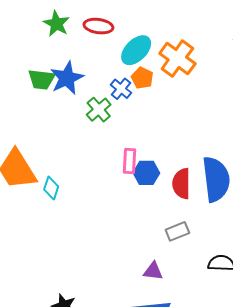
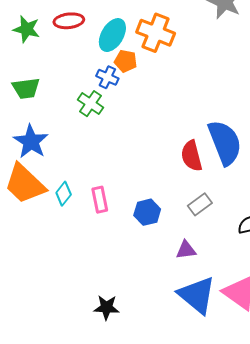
blue star: (67, 78) -> (31, 142), moved
pink rectangle: (129, 161) -> (100, 200), moved
blue hexagon: (146, 173) -> (147, 212), moved
cyan diamond: (51, 188) -> (64, 194), turned 35

